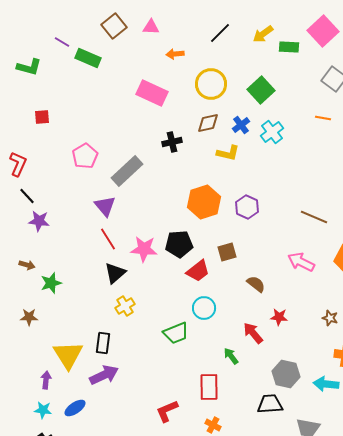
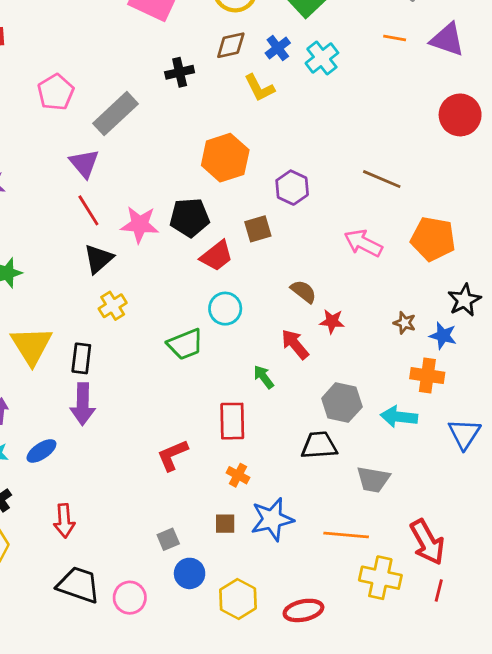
yellow L-shape: (228, 153) -> (259, 88), turned 50
purple hexagon: (247, 207) -> (292, 188), moved
brown semicircle: (256, 284) -> (303, 292), moved
yellow triangle: (68, 355) -> (32, 346), moved
purple arrow: (104, 375) -> (83, 404), turned 116

